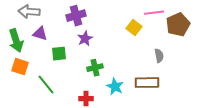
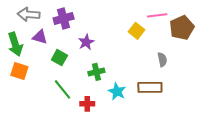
purple cross: (76, 16) -> (64, 18), moved
green square: (59, 54) -> (59, 58), turned 35
green line: (46, 85) -> (63, 89), moved

